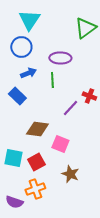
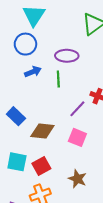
blue rectangle: (17, 96) -> (16, 116), moved
pink square: (60, 144) -> (77, 137), moved

